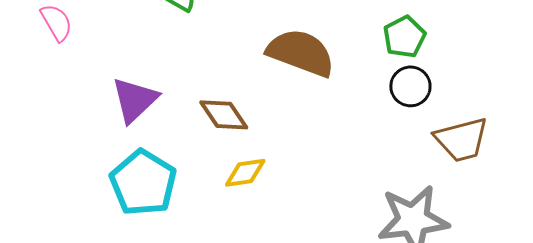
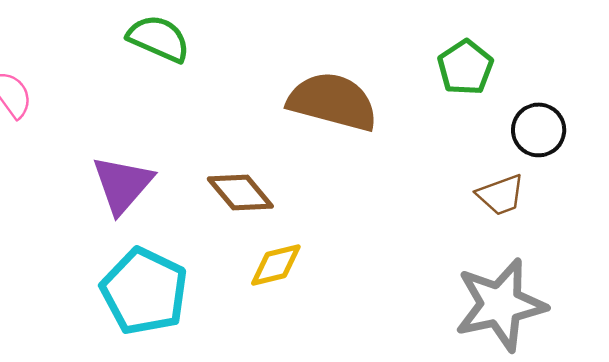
black circle: (410, 86) -> (539, 130), moved
brown trapezoid: (461, 140) -> (501, 195), moved, size x0.7

